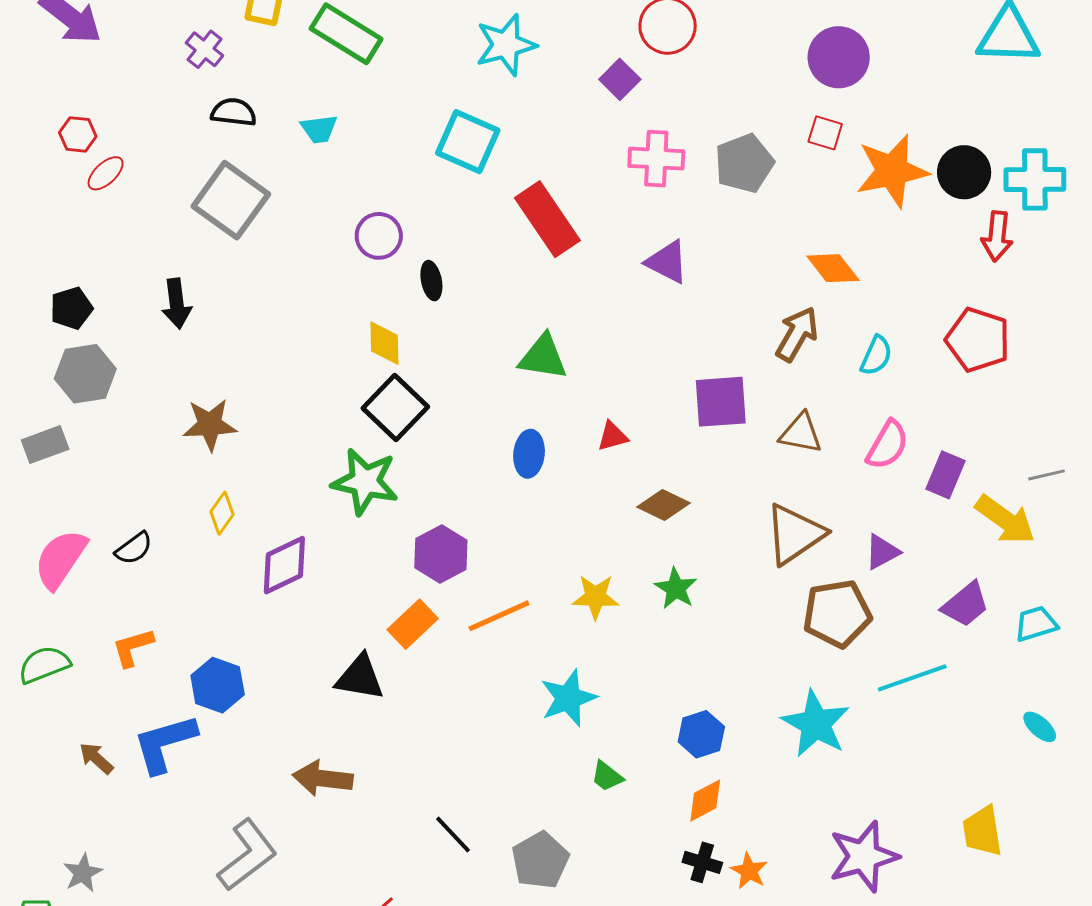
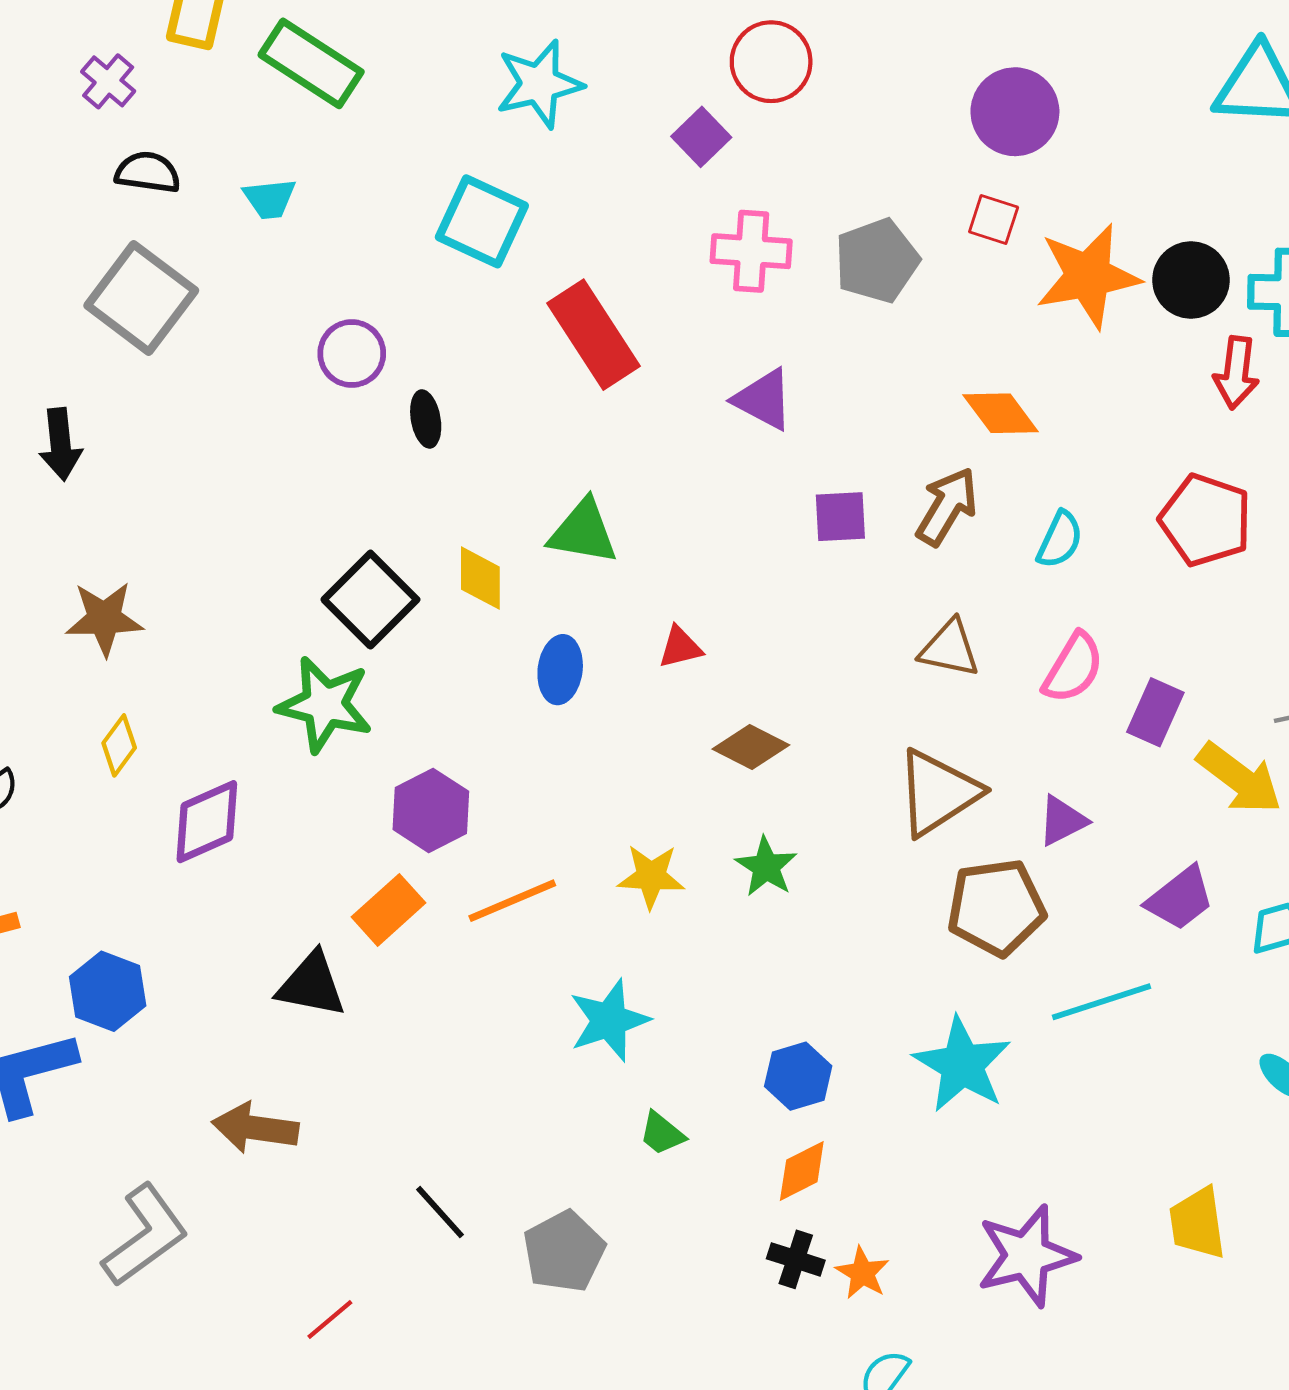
yellow diamond: (384, 343) -> (480, 578), moved
purple square: (721, 402) -> (840, 517), moved, size x0.7

